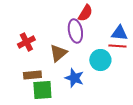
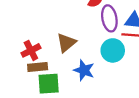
purple ellipse: (75, 31) -> (109, 18), moved
red cross: (26, 42) -> (31, 50), moved

